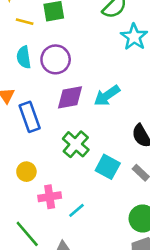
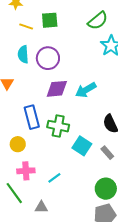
blue rectangle: (30, 117) -> (32, 117), moved
green cross: (76, 144) -> (58, 126), turned -35
pink cross: (50, 197) -> (26, 171), moved

